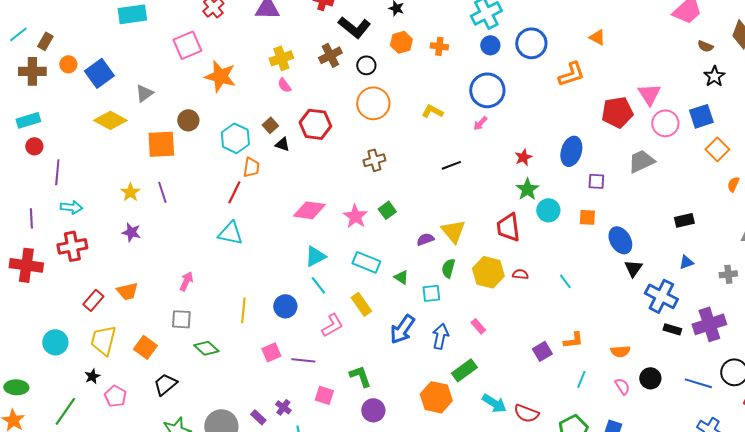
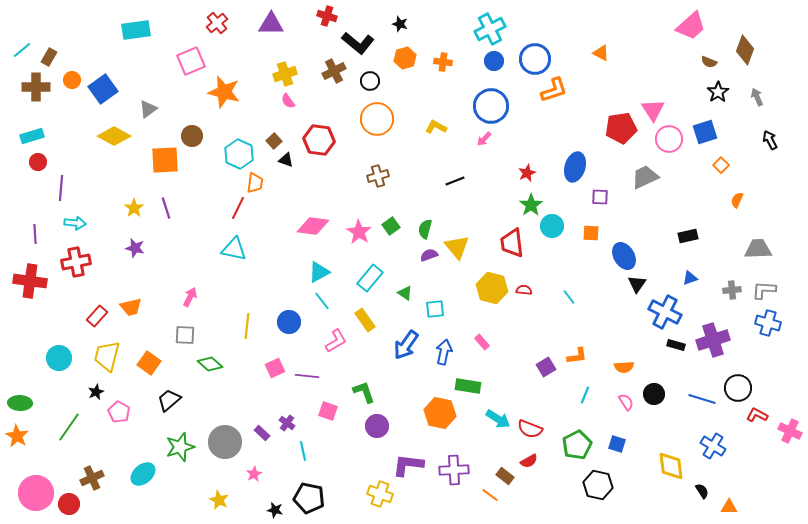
orange L-shape: (571, 74) -> (554, 90), moved
orange square: (717, 149) -> (721, 165), size x0.7
cyan rectangle: (366, 262) -> (370, 278), turned -72
green semicircle: (448, 268) -> (425, 229), moved
green rectangle: (464, 370) -> (468, 386), turned 45

